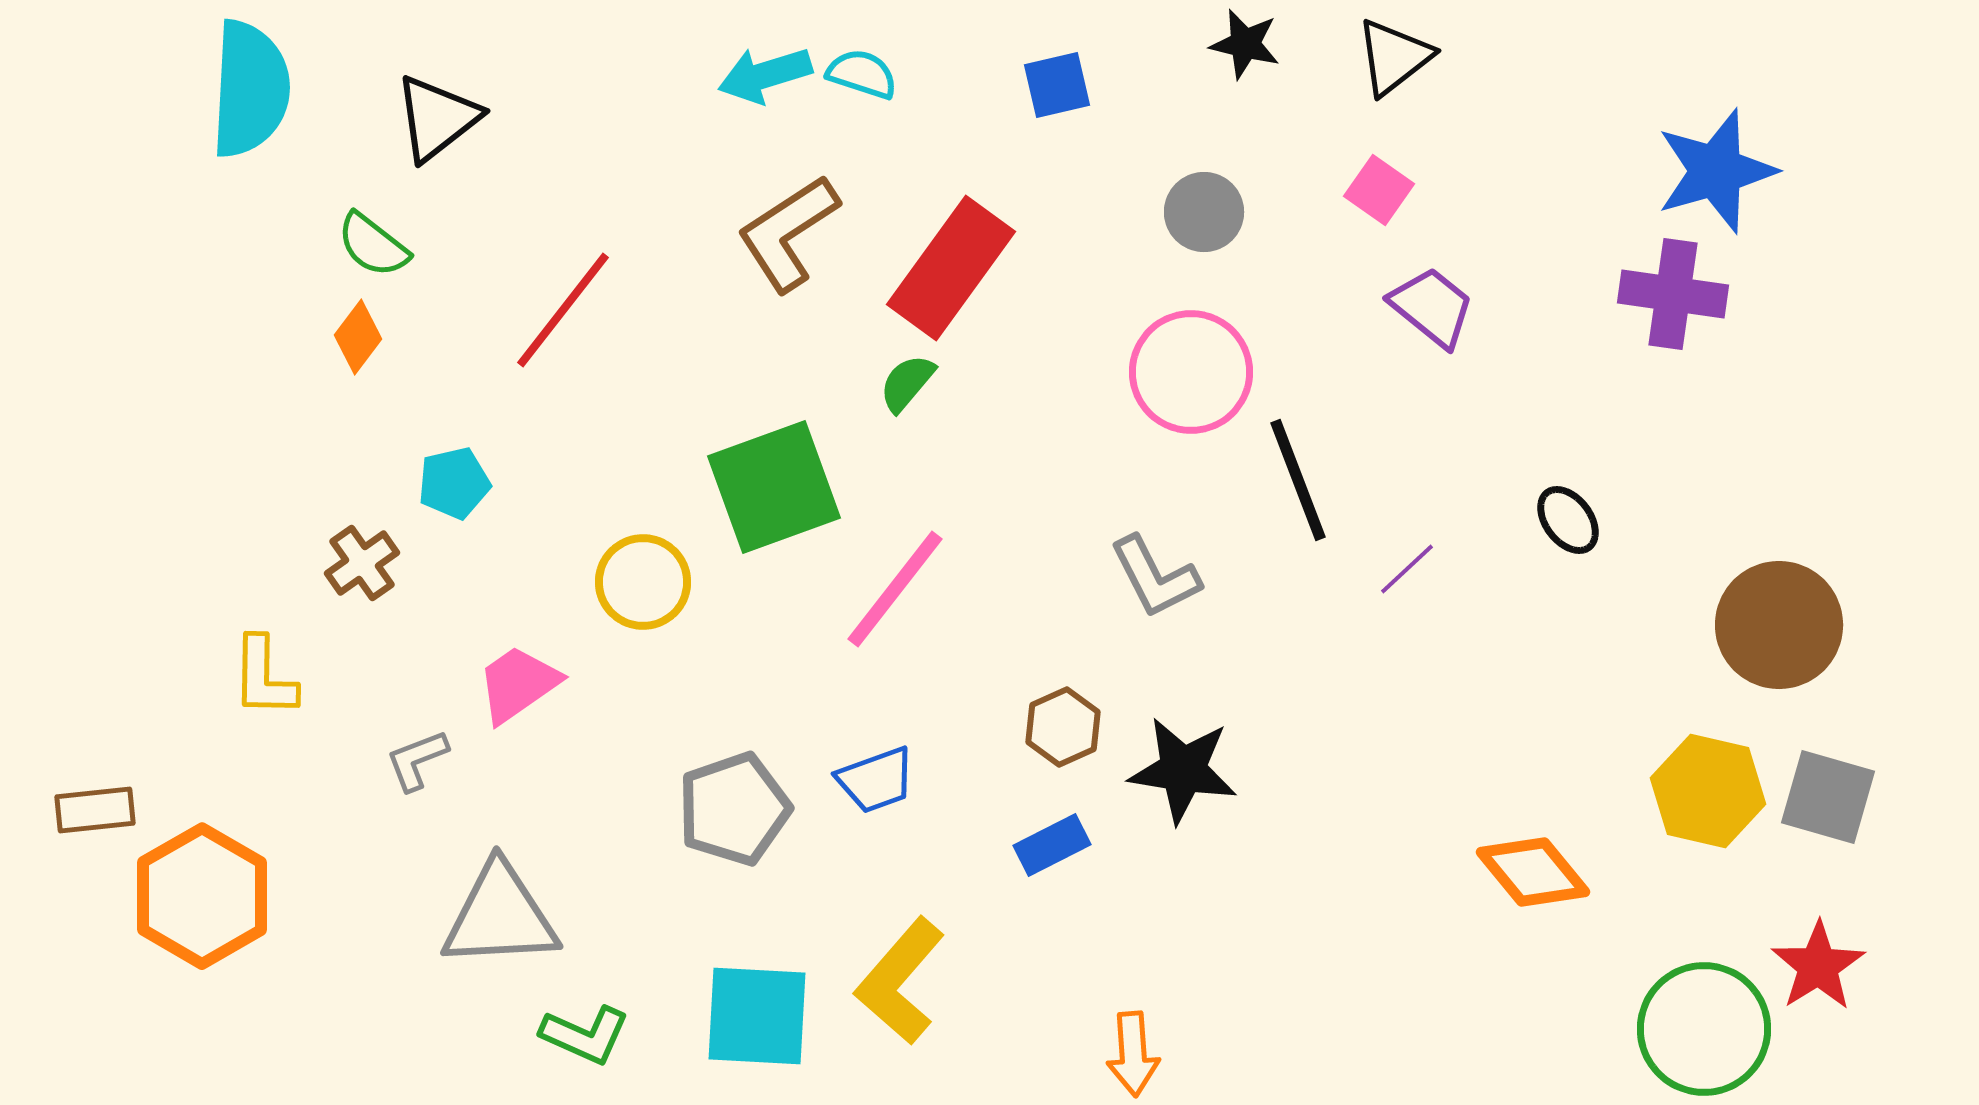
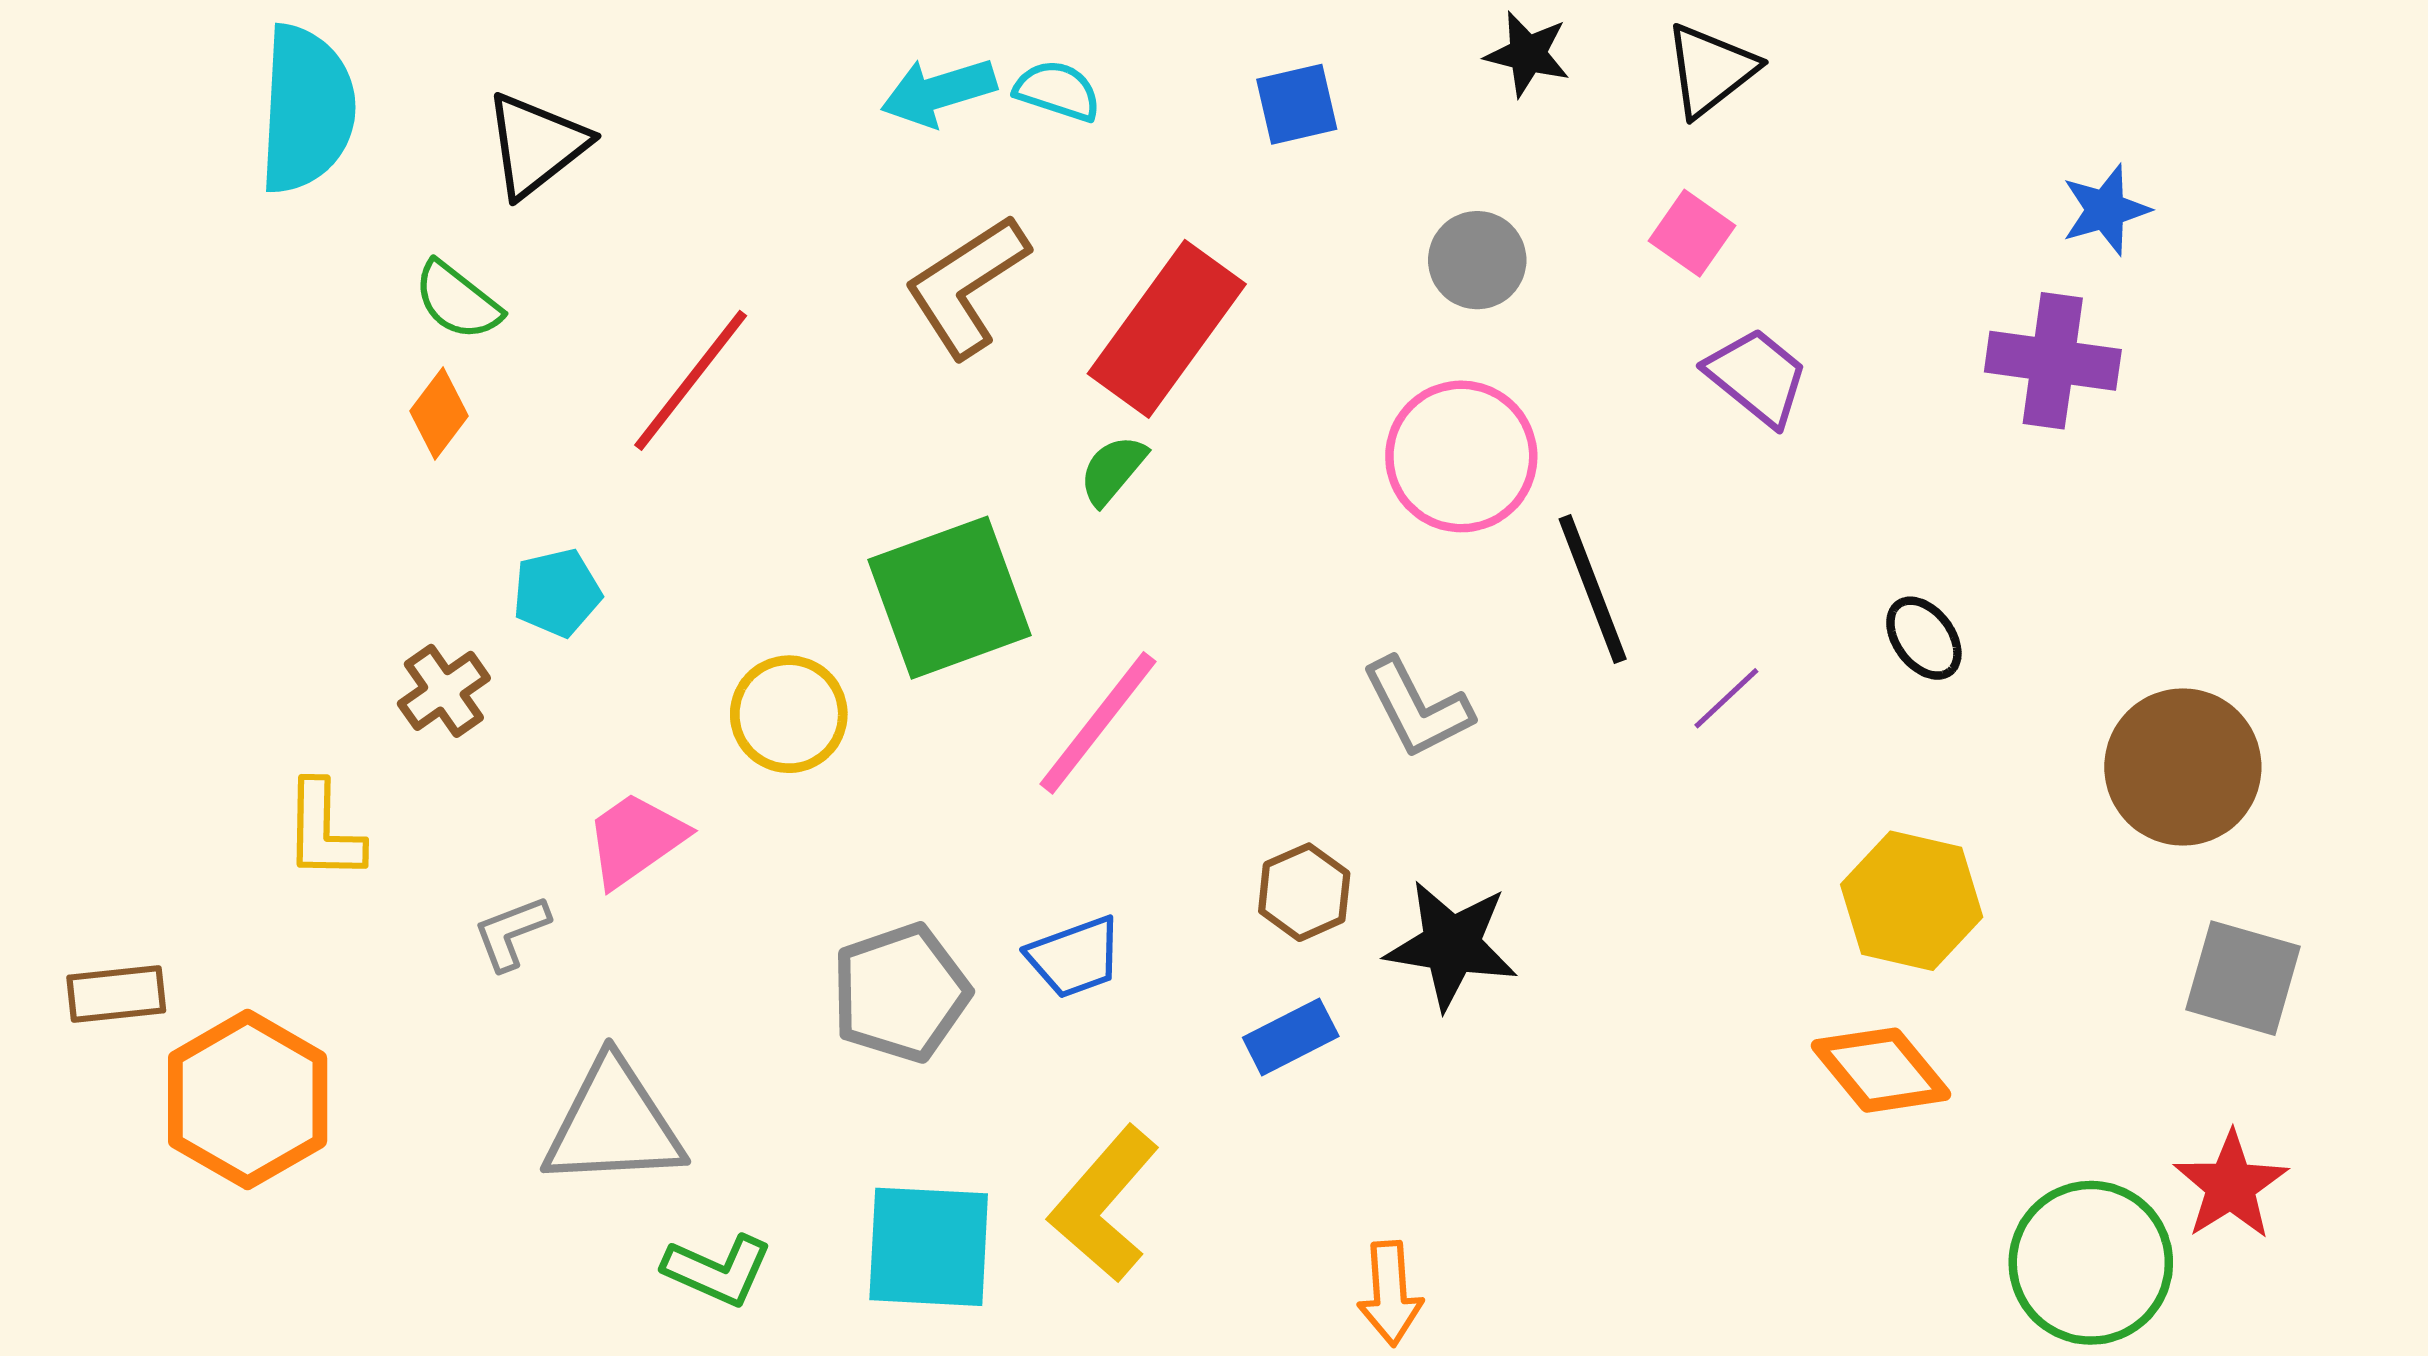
blue star: (1716, 171) -> (2106, 210), size x0.6
yellow hexagon: (1708, 791) -> (1912, 901), moved

